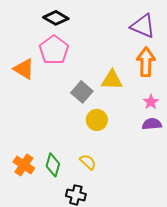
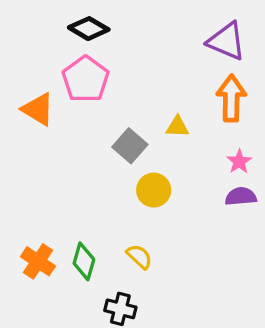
yellow triangle: (112, 80) -> (177, 127), size x0.7

